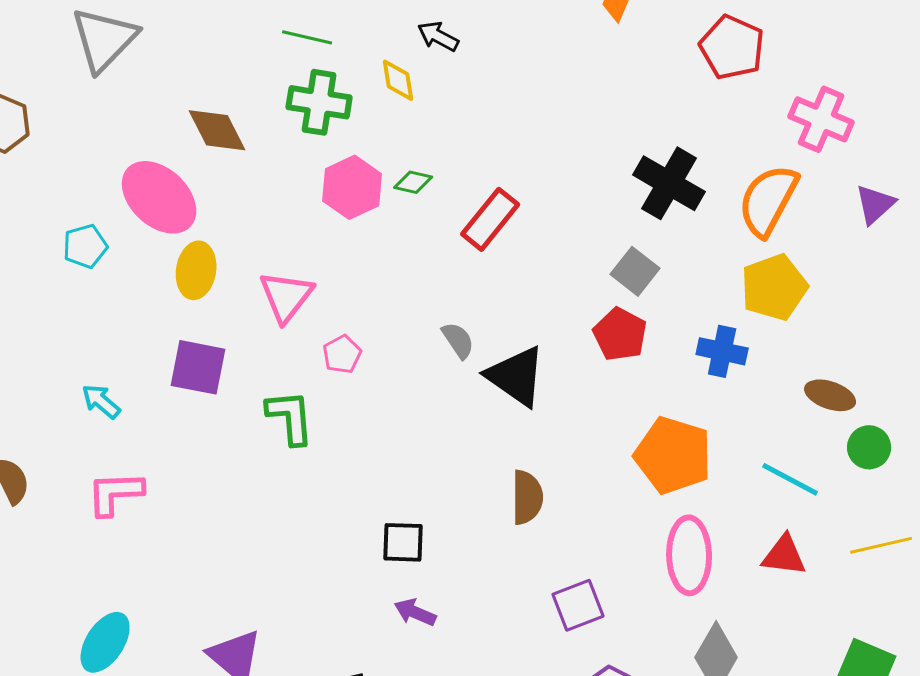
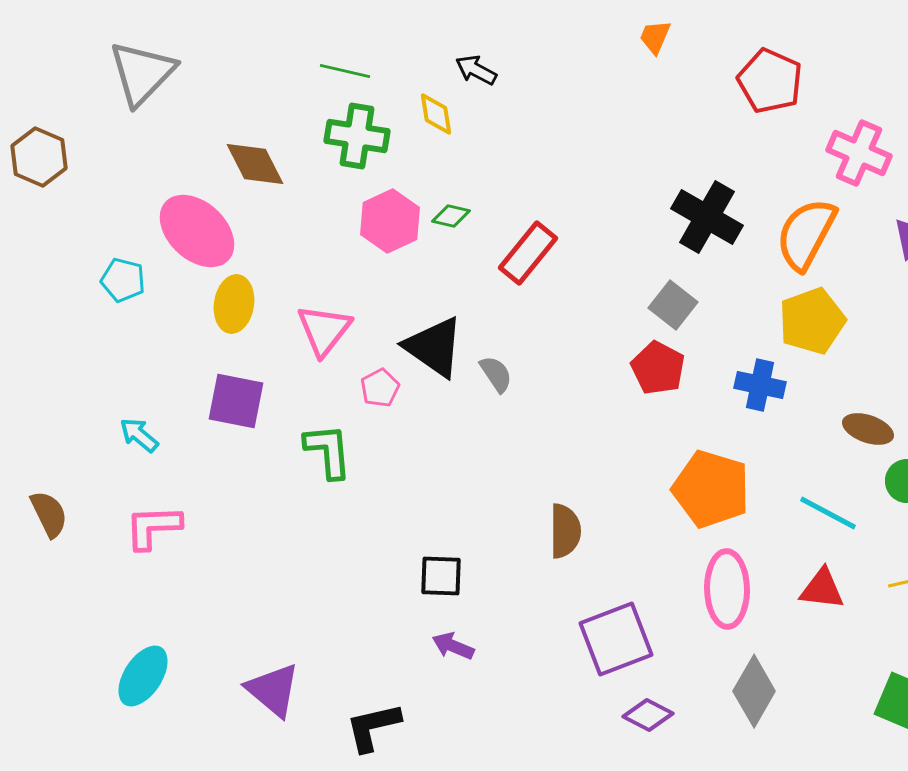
cyan pentagon: (85, 246) -> (123, 280), turned 30
black triangle: (516, 376) -> (434, 347), moved
purple square: (578, 605) -> (616, 639), size x1.4

